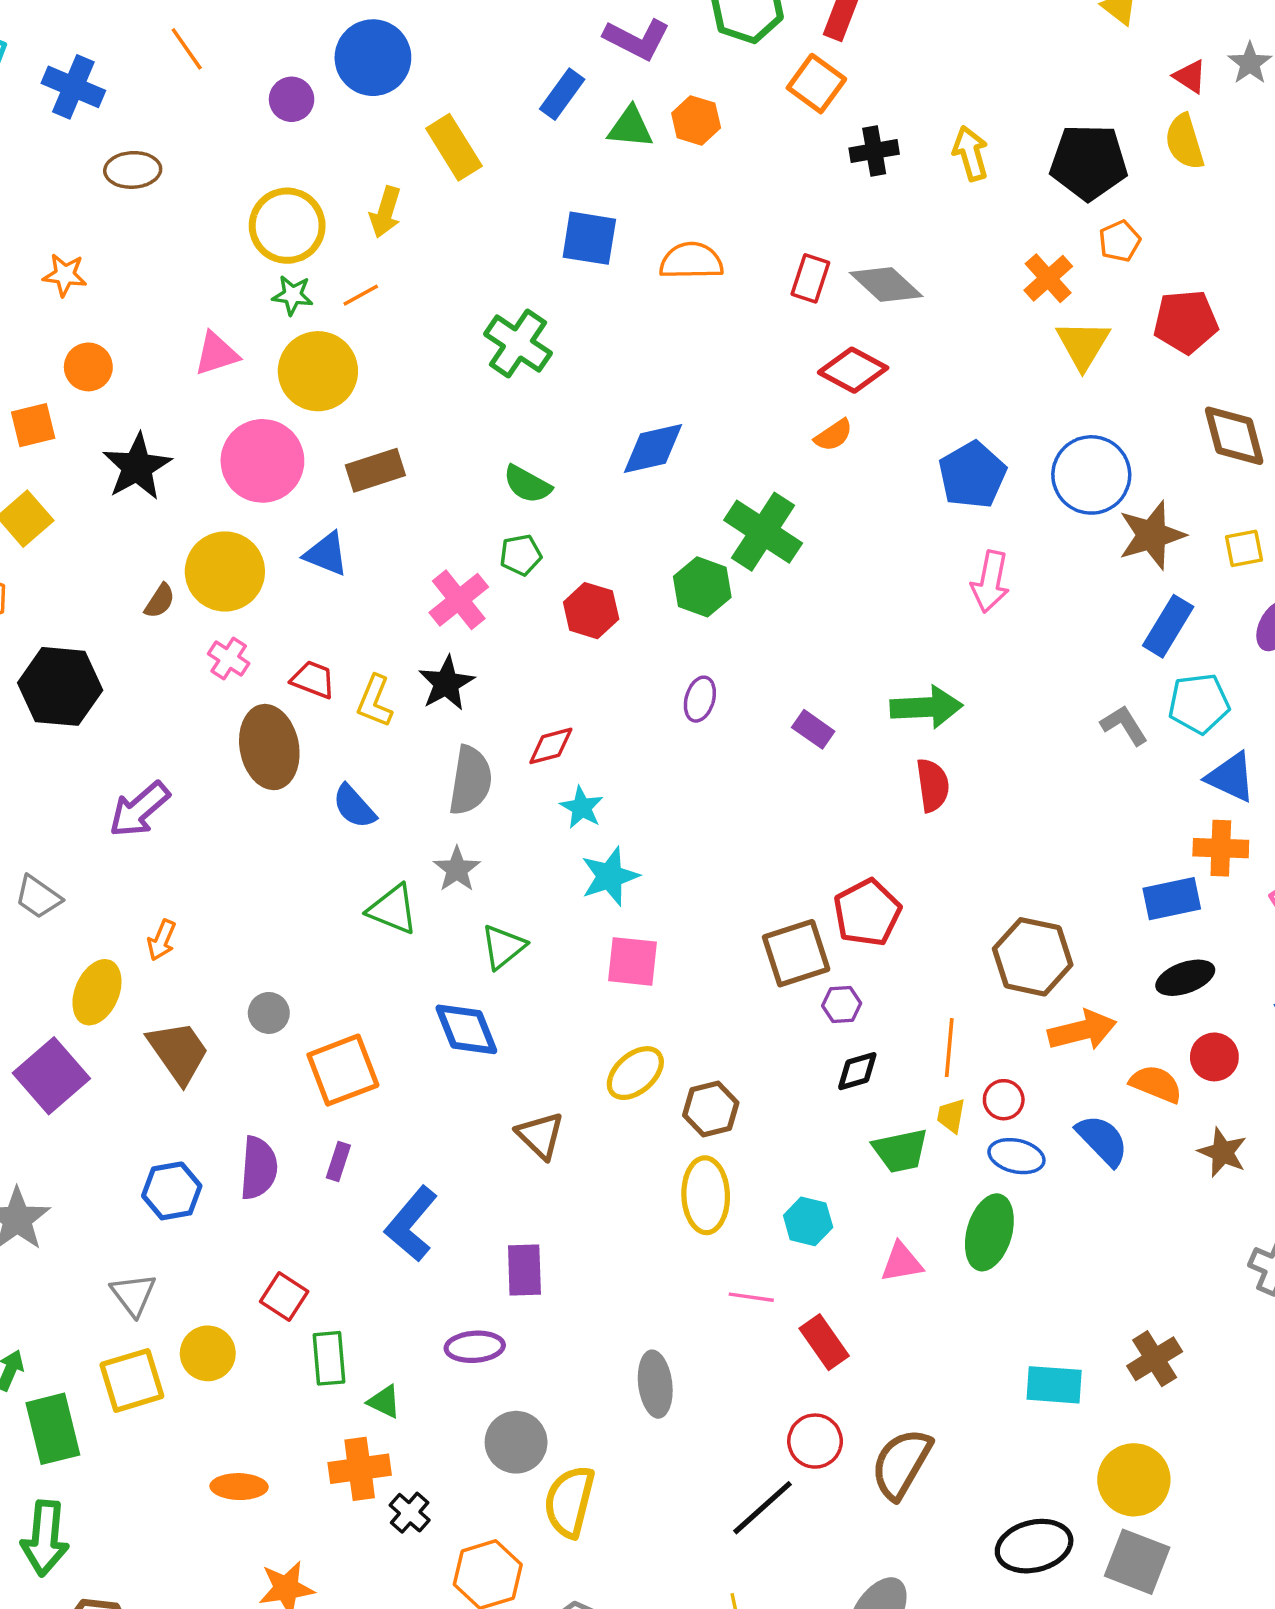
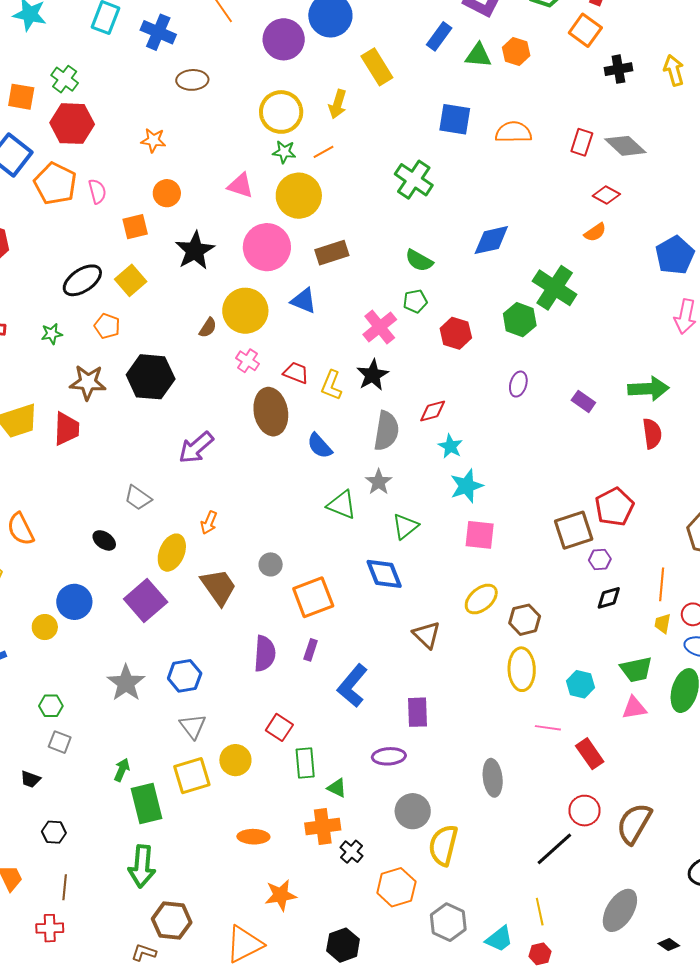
purple circle: (292, 99) -> (284, 39), size x1.6
pink triangle: (216, 354) -> (240, 186), turned 36
red diamond: (853, 370) -> (606, 195), size x0.7
green trapezoid: (900, 1151) -> (636, 669), moved
blue hexagon: (172, 1191) -> (185, 676), moved

